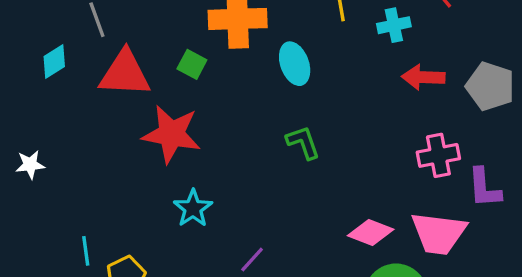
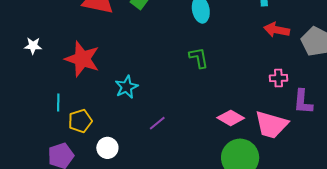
red star: (172, 134) -> (82, 59), moved
pink cross: (438, 155) -> (278, 78), size x0.7

